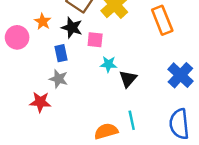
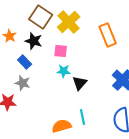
pink square: (95, 40) -> (61, 51), moved
blue rectangle: (61, 53) -> (25, 62), turned -32

